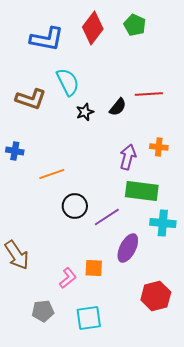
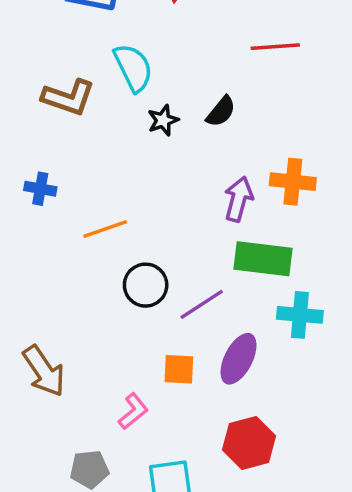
red line: (149, 94) -> (275, 47), moved
orange cross: (159, 147) -> (293, 182), size x1.4
orange square: (94, 268) -> (179, 369), moved
red hexagon: (156, 296) -> (249, 443), moved

